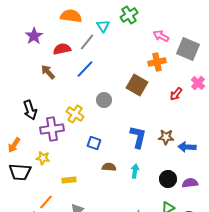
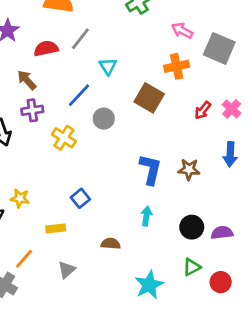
cyan triangle: (103, 26) -> (108, 66), moved
blue line: (85, 69) -> (79, 95), moved
pink cross: (198, 83) -> (232, 109), moved
purple cross: (52, 129) -> (32, 110), moved, size x0.7
blue square: (94, 143) -> (80, 198), moved, turned 32
blue arrow: (187, 147) -> (230, 154), moved, turned -90
brown semicircle: (109, 167) -> (111, 244), moved

